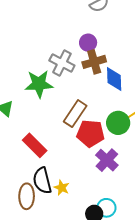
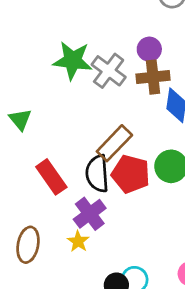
green star: (39, 84) -> (73, 61), moved
purple cross: (107, 160) -> (90, 214), moved
black semicircle: (42, 181) -> (97, 174), moved

